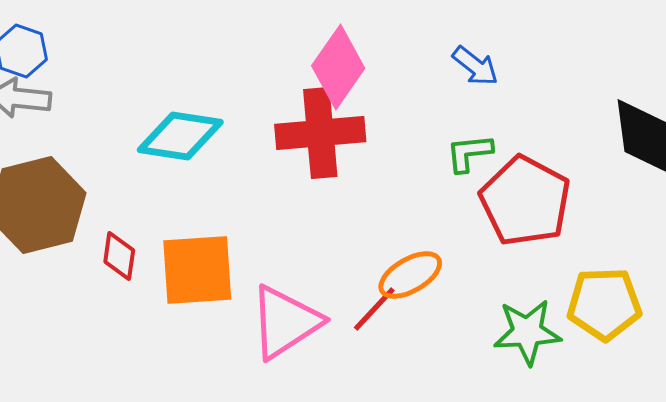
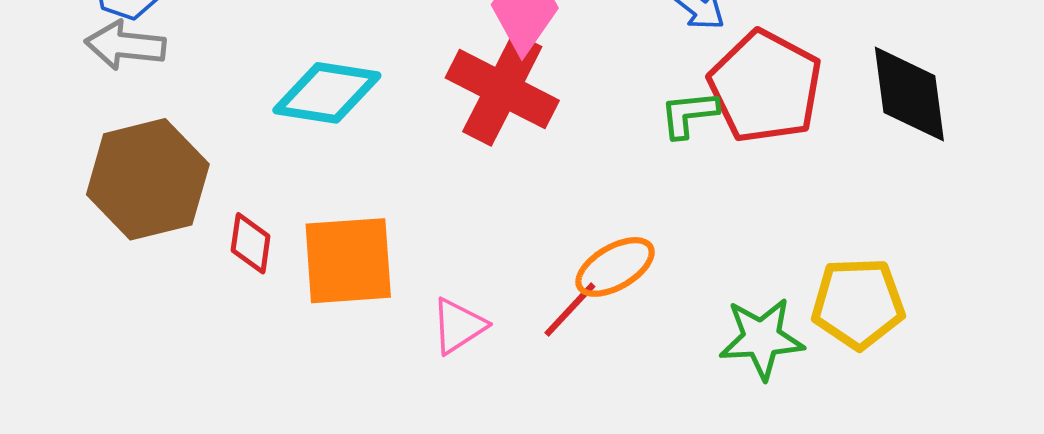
red cross: (320, 133) -> (502, 89), turned 32
red pentagon: (525, 201) -> (765, 87), moved
pink triangle: (285, 322) -> (458, 326), size x0.6

